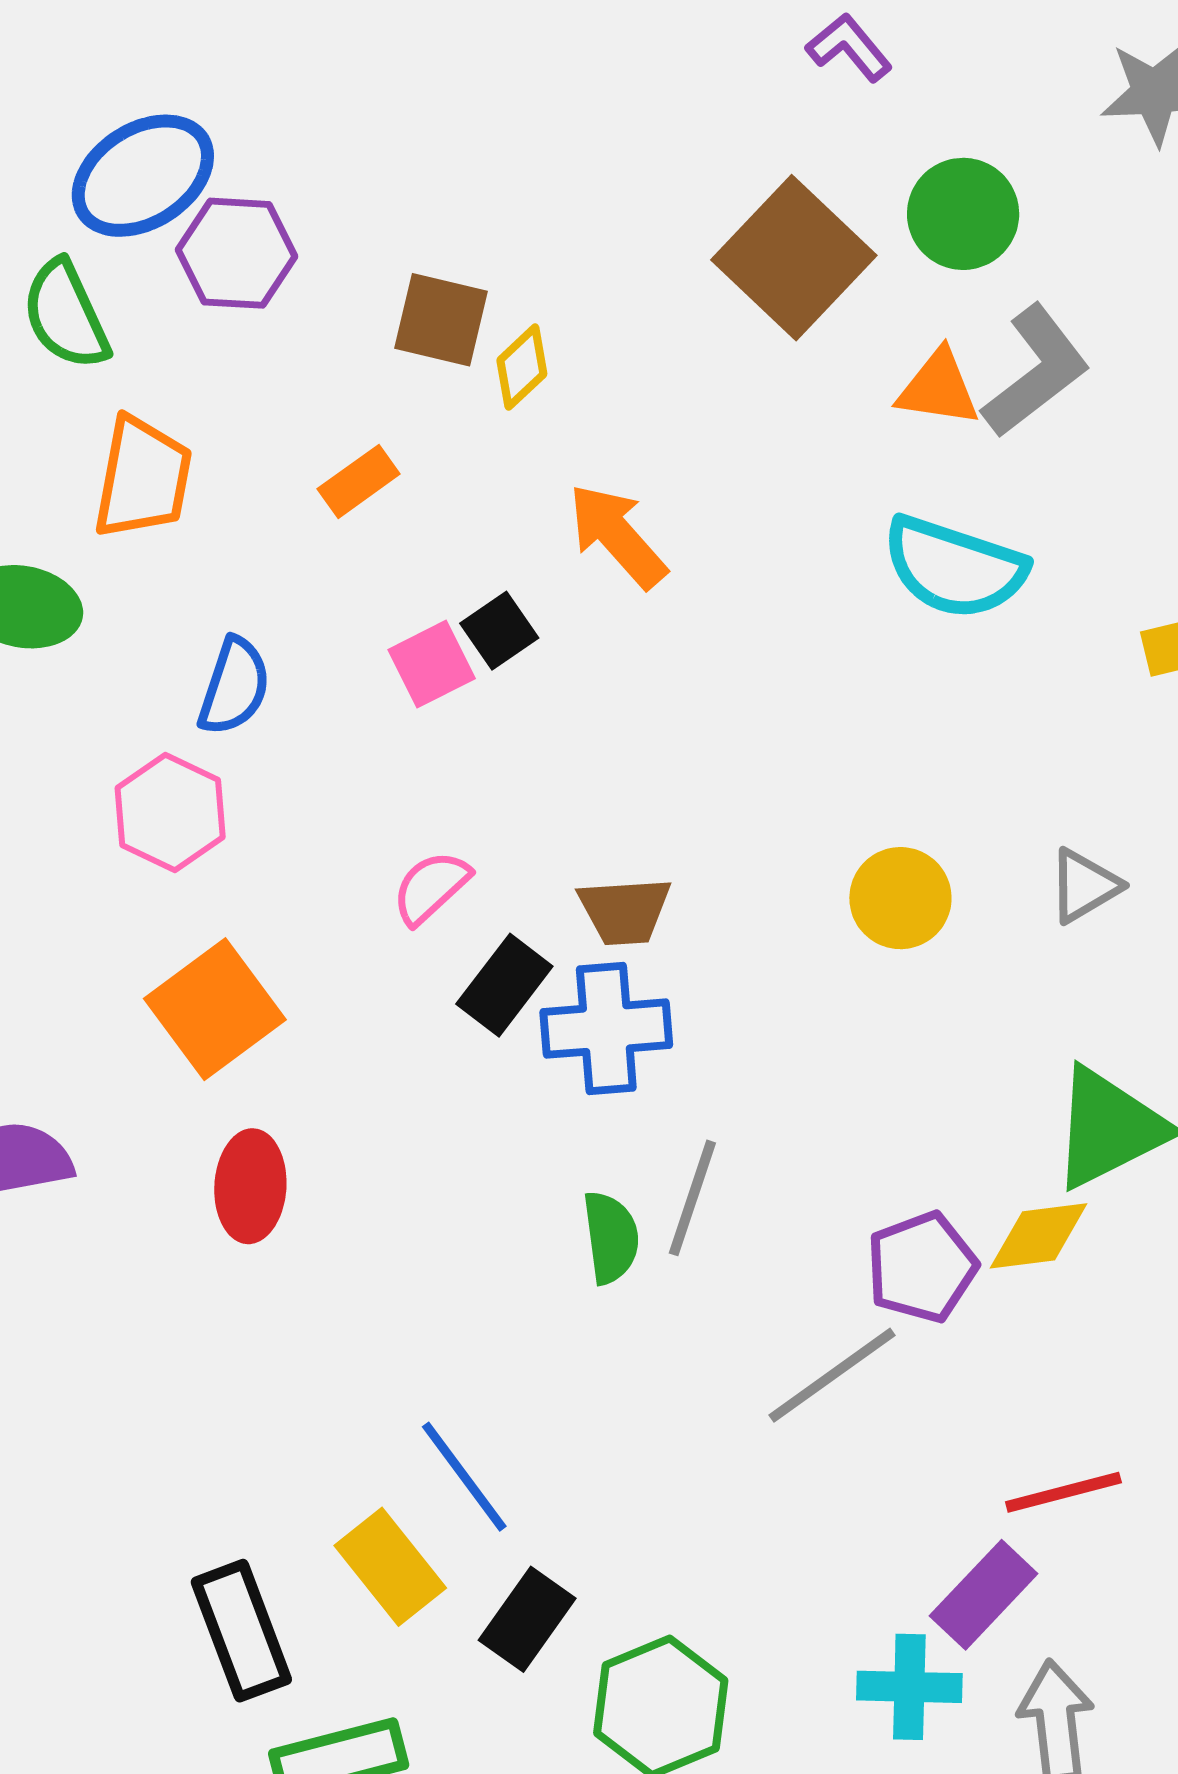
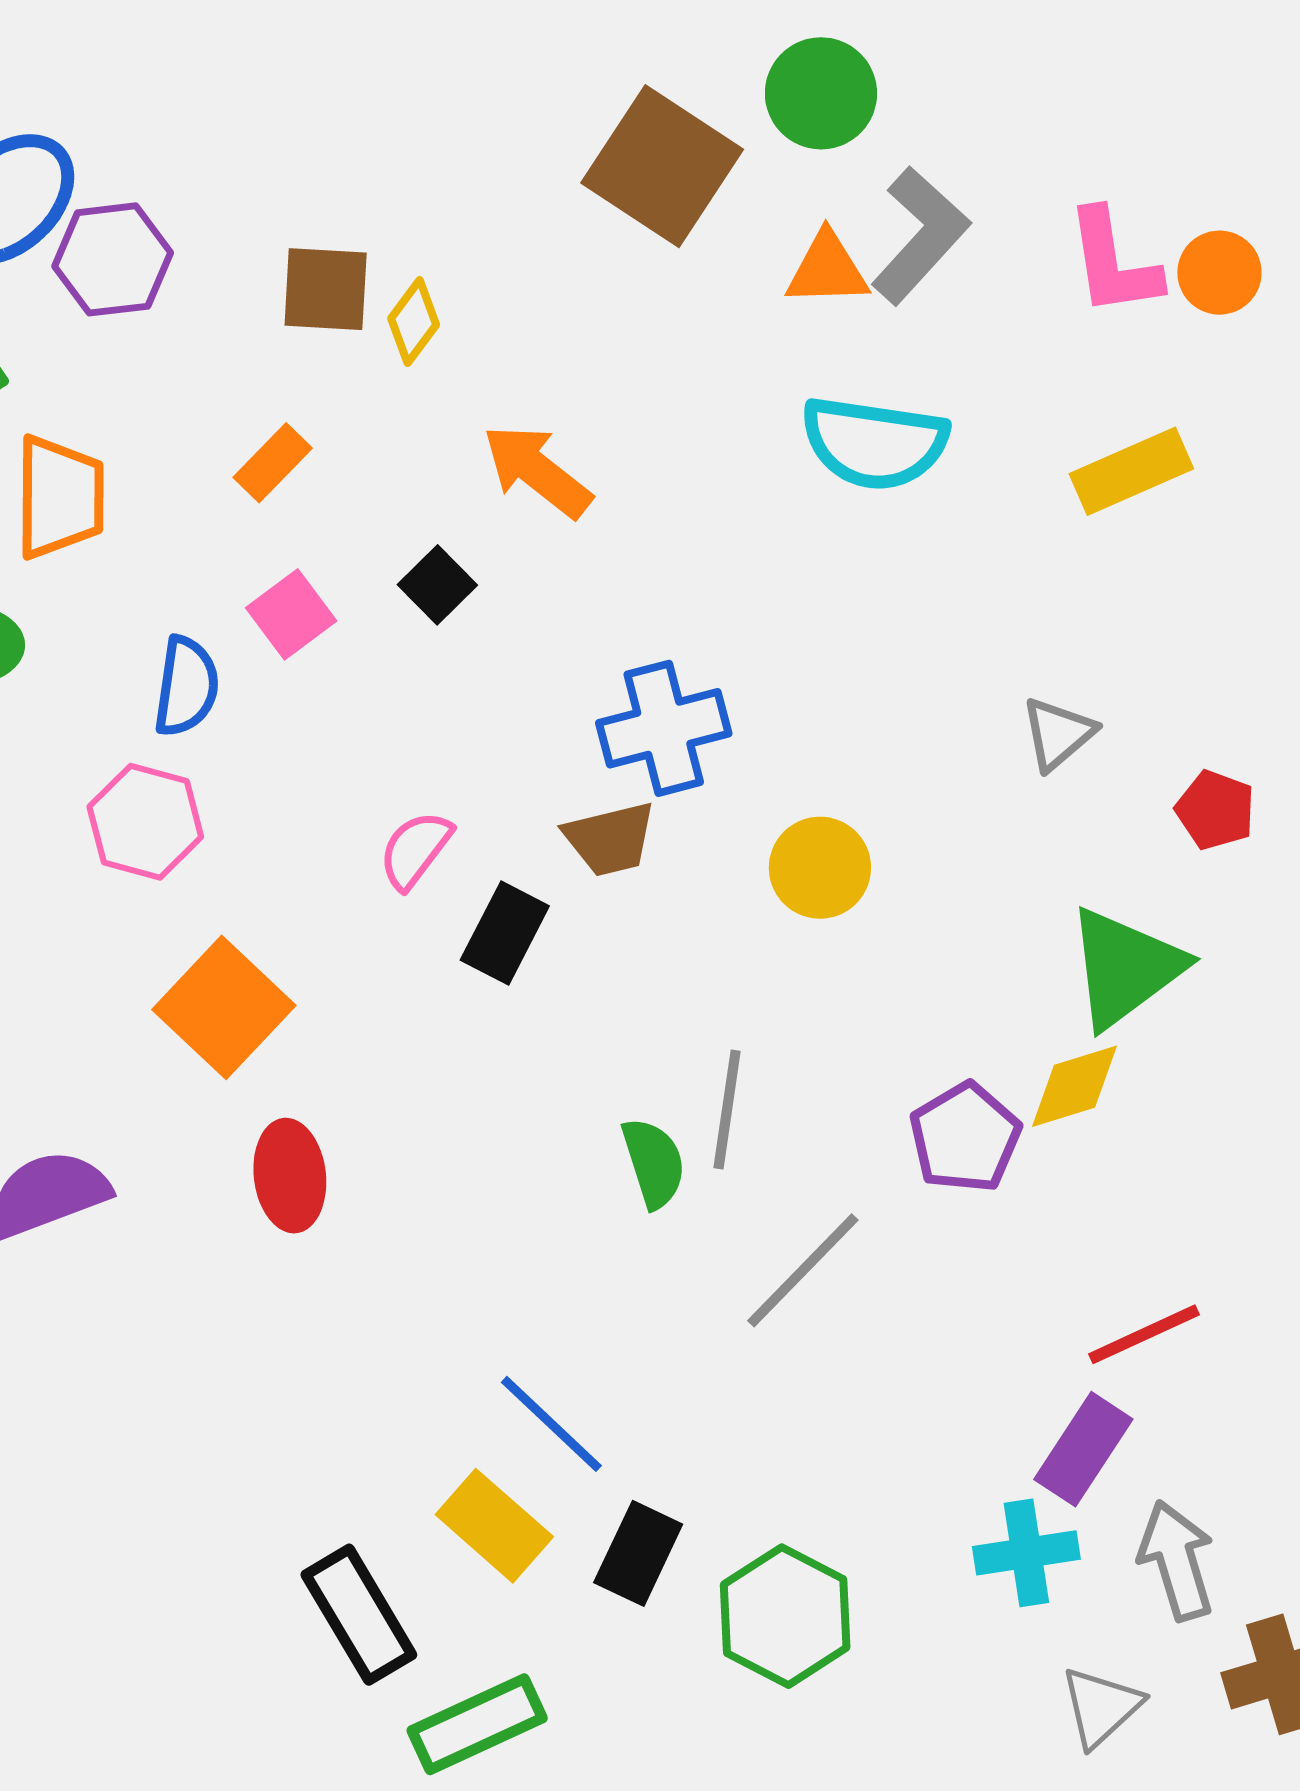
pink square: (432, 664) -> (291, 614), moved
yellow circle: (900, 898) -> (820, 868), moved
blue cross: (606, 1029) -> (664, 728), moved
gray line: (832, 1375) -> (803, 1270), moved

